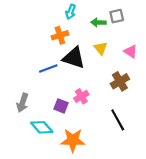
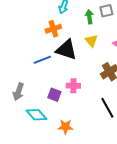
green arrow: (98, 22) -> (89, 17), turned 80
pink cross: (81, 96) -> (73, 86), turned 32
orange star: (73, 140) -> (65, 127), size x0.7

